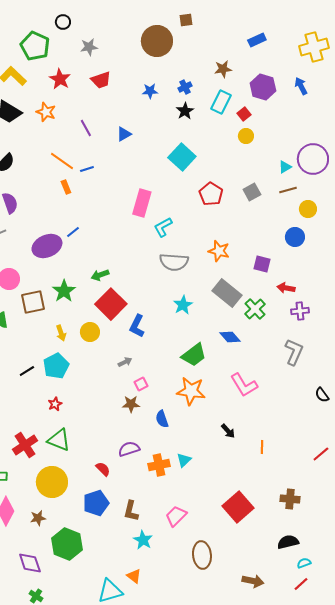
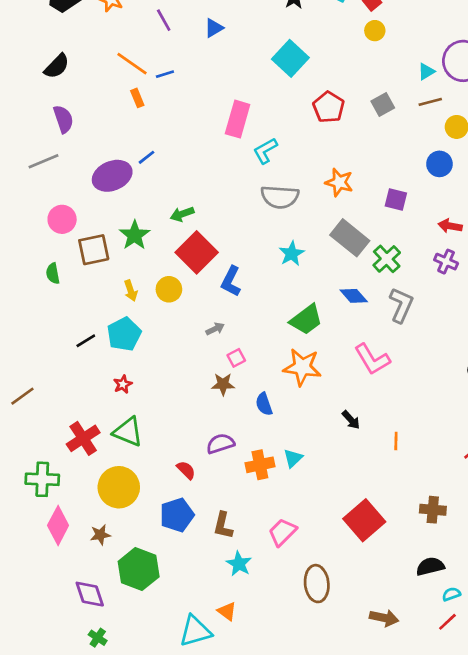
red arrow: (286, 288) -> (450, 226), moved
purple cross: (300, 311) -> (446, 262), turned 30
gray L-shape: (294, 352) -> (401, 305), moved

